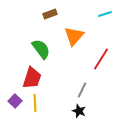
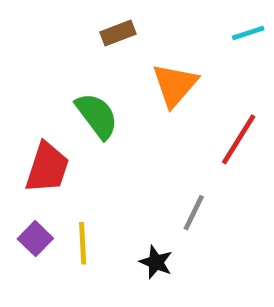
red trapezoid: (32, 78) -> (47, 168), moved
black star: (79, 111) -> (156, 262), moved

